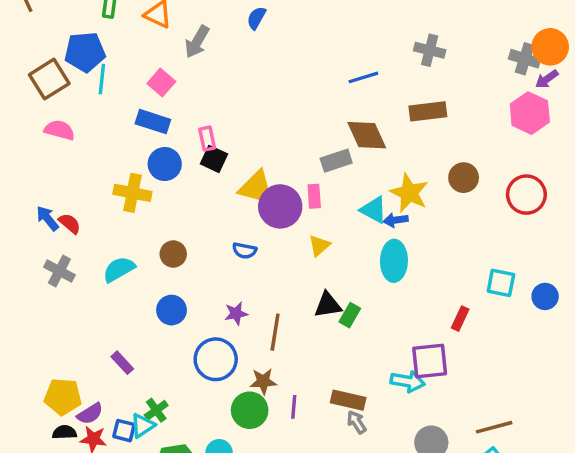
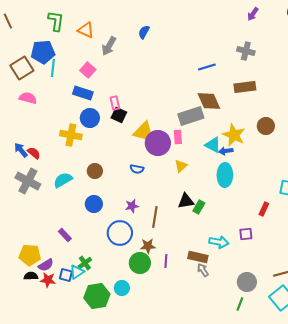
gray rectangle: (336, 161) -> (191, 116), size x1.4
gray cross: (59, 271) -> (28, 181), size x1.4
purple square: (430, 361) -> (246, 234), size x0.6
cyan arrow: (408, 381) -> (219, 242), moved

